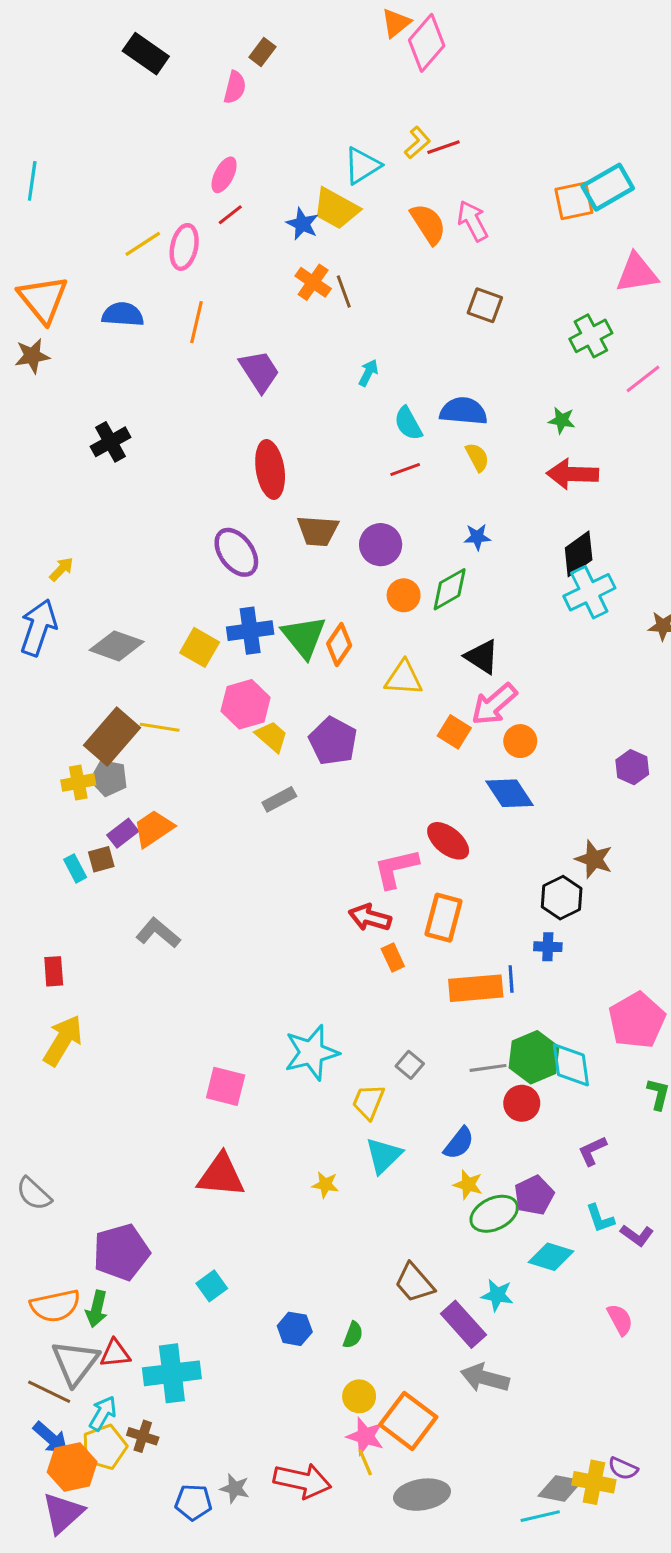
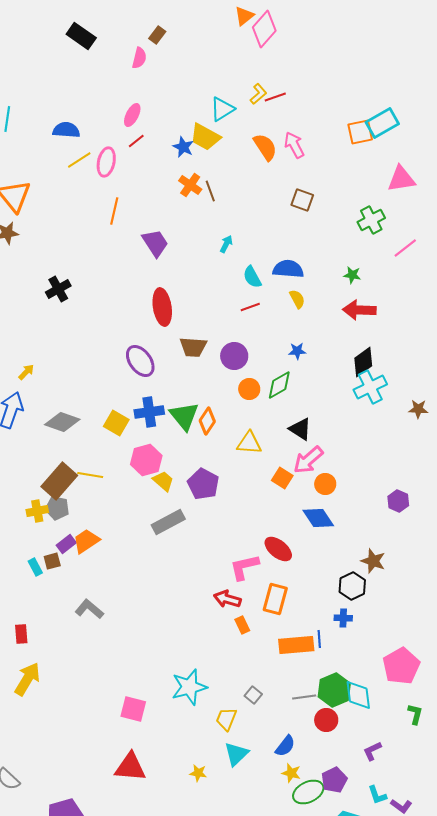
blue semicircle: (123, 314) -> (66, 130), moved
gray rectangle: (279, 799) -> (168, 522), size x1.5

